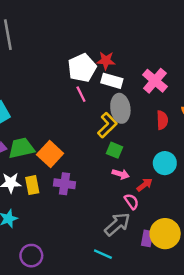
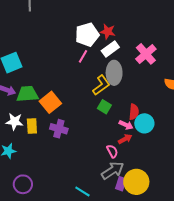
white rectangle: (112, 81) -> (110, 49), turned -60
pink line: (81, 94) -> (83, 56), turned 48
red semicircle: (162, 120) -> (134, 112), moved
pink arrow: (121, 174) -> (126, 125), moved
gray arrow: (117, 224) -> (113, 170), moved

